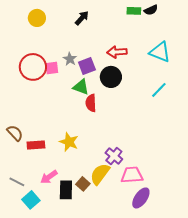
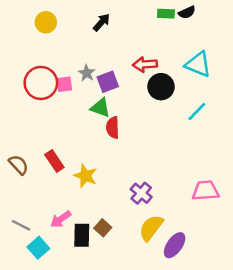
black circle: (111, 77) -> (161, 87), moved
red rectangle: (36, 145) -> (54, 161), moved, turned 60
yellow semicircle: (100, 174) -> (151, 228), moved
pink trapezoid: (132, 175) -> (206, 191), moved

